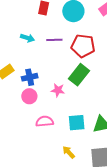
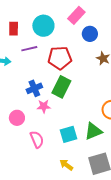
purple line: (54, 40) -> (29, 49), moved
blue cross: (30, 77) -> (34, 88), moved
pink semicircle: (45, 121) -> (37, 139), turned 84

